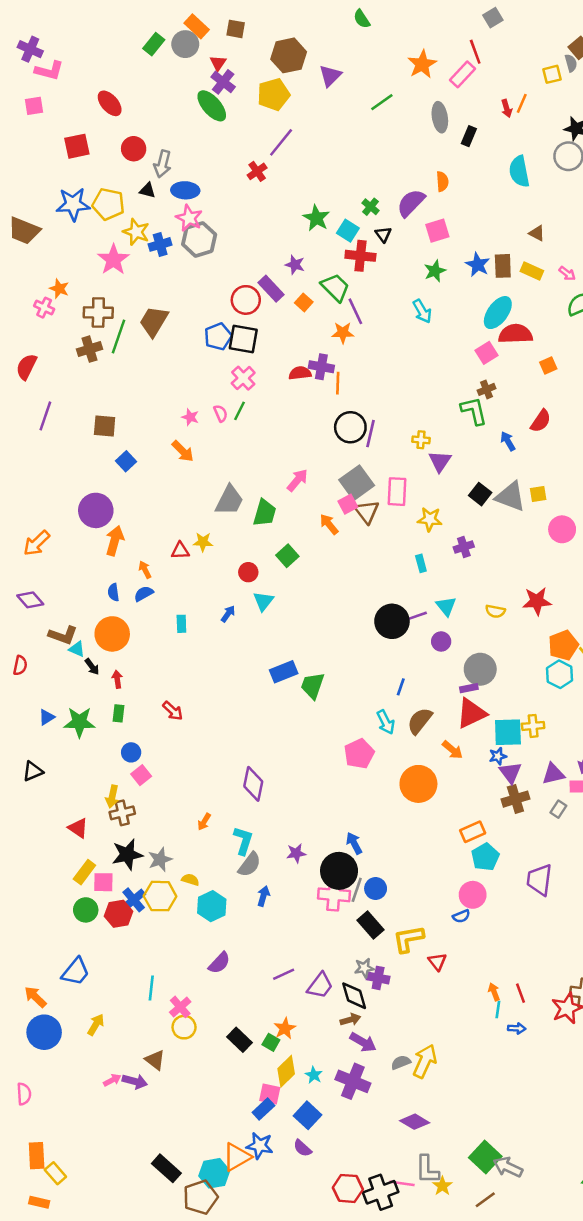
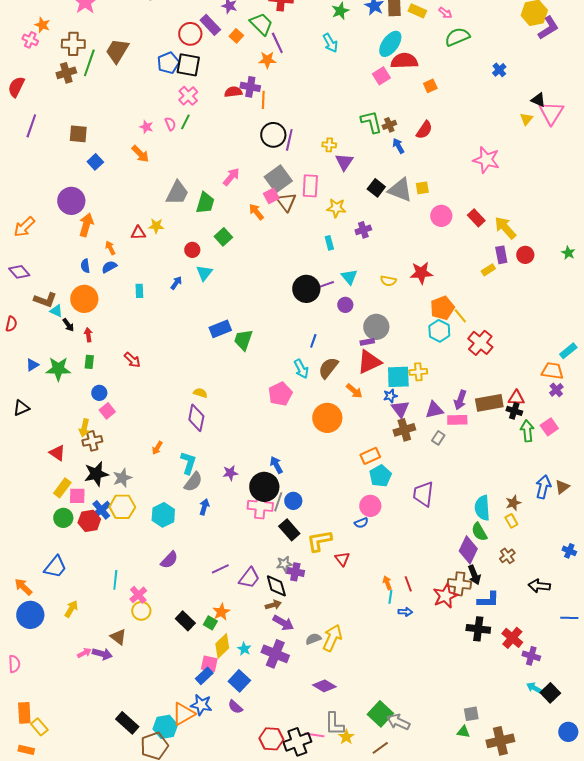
brown cross: (486, 389) -> (389, 125), moved
yellow semicircle: (190, 880) -> (200, 393), moved

